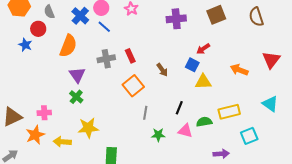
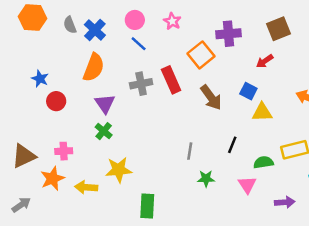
blue cross: (80, 16) -> (95, 30), moved
red circle: (38, 29) -> (56, 101), moved
blue star: (25, 45) -> (40, 79), moved
red arrow: (203, 49) -> (265, 61), moved
red rectangle: (130, 56) -> (171, 80), size x1.5
brown arrow: (162, 70) -> (211, 97), size x1.5
orange square: (133, 86) -> (201, 55), moved
pink triangle: (185, 131) -> (247, 185), moved, turned 42

